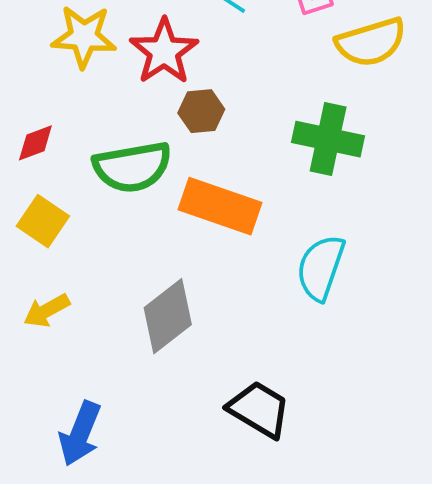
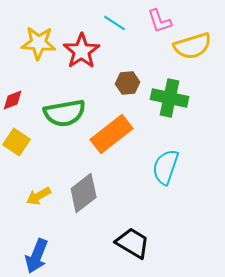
brown hexagon: (201, 111) -> (128, 83), moved
orange rectangle: (220, 206) -> (112, 134), turned -57
yellow arrow: (47, 311) -> (39, 196), moved

